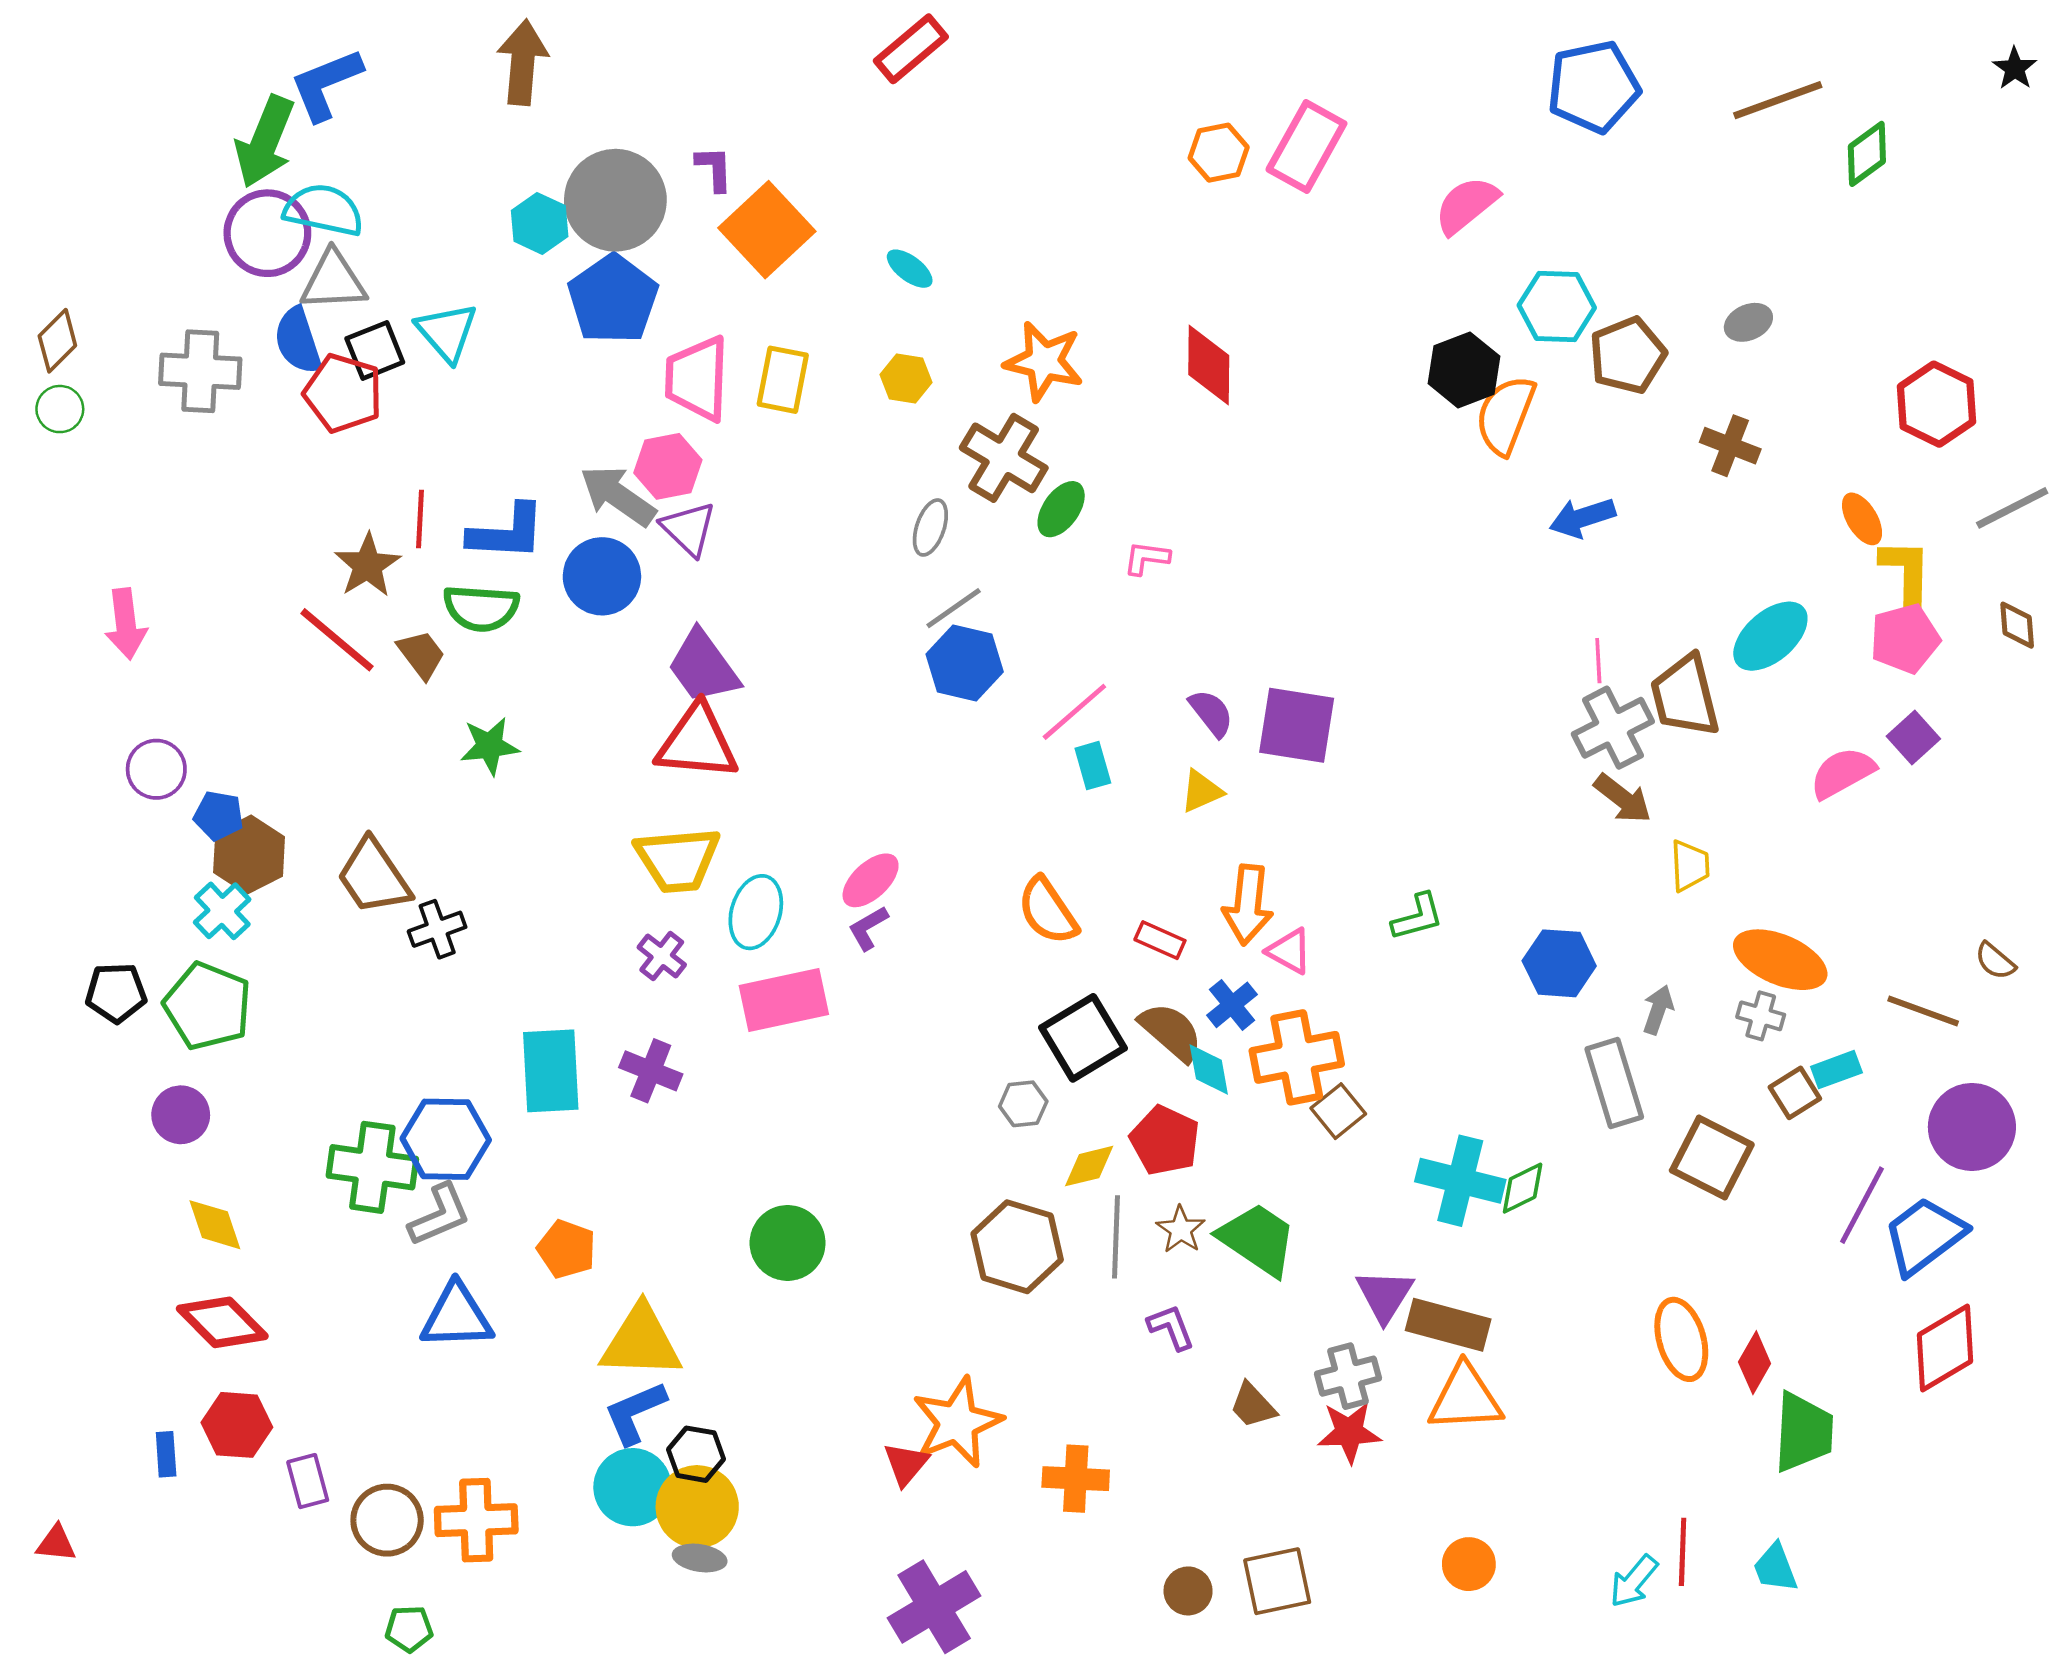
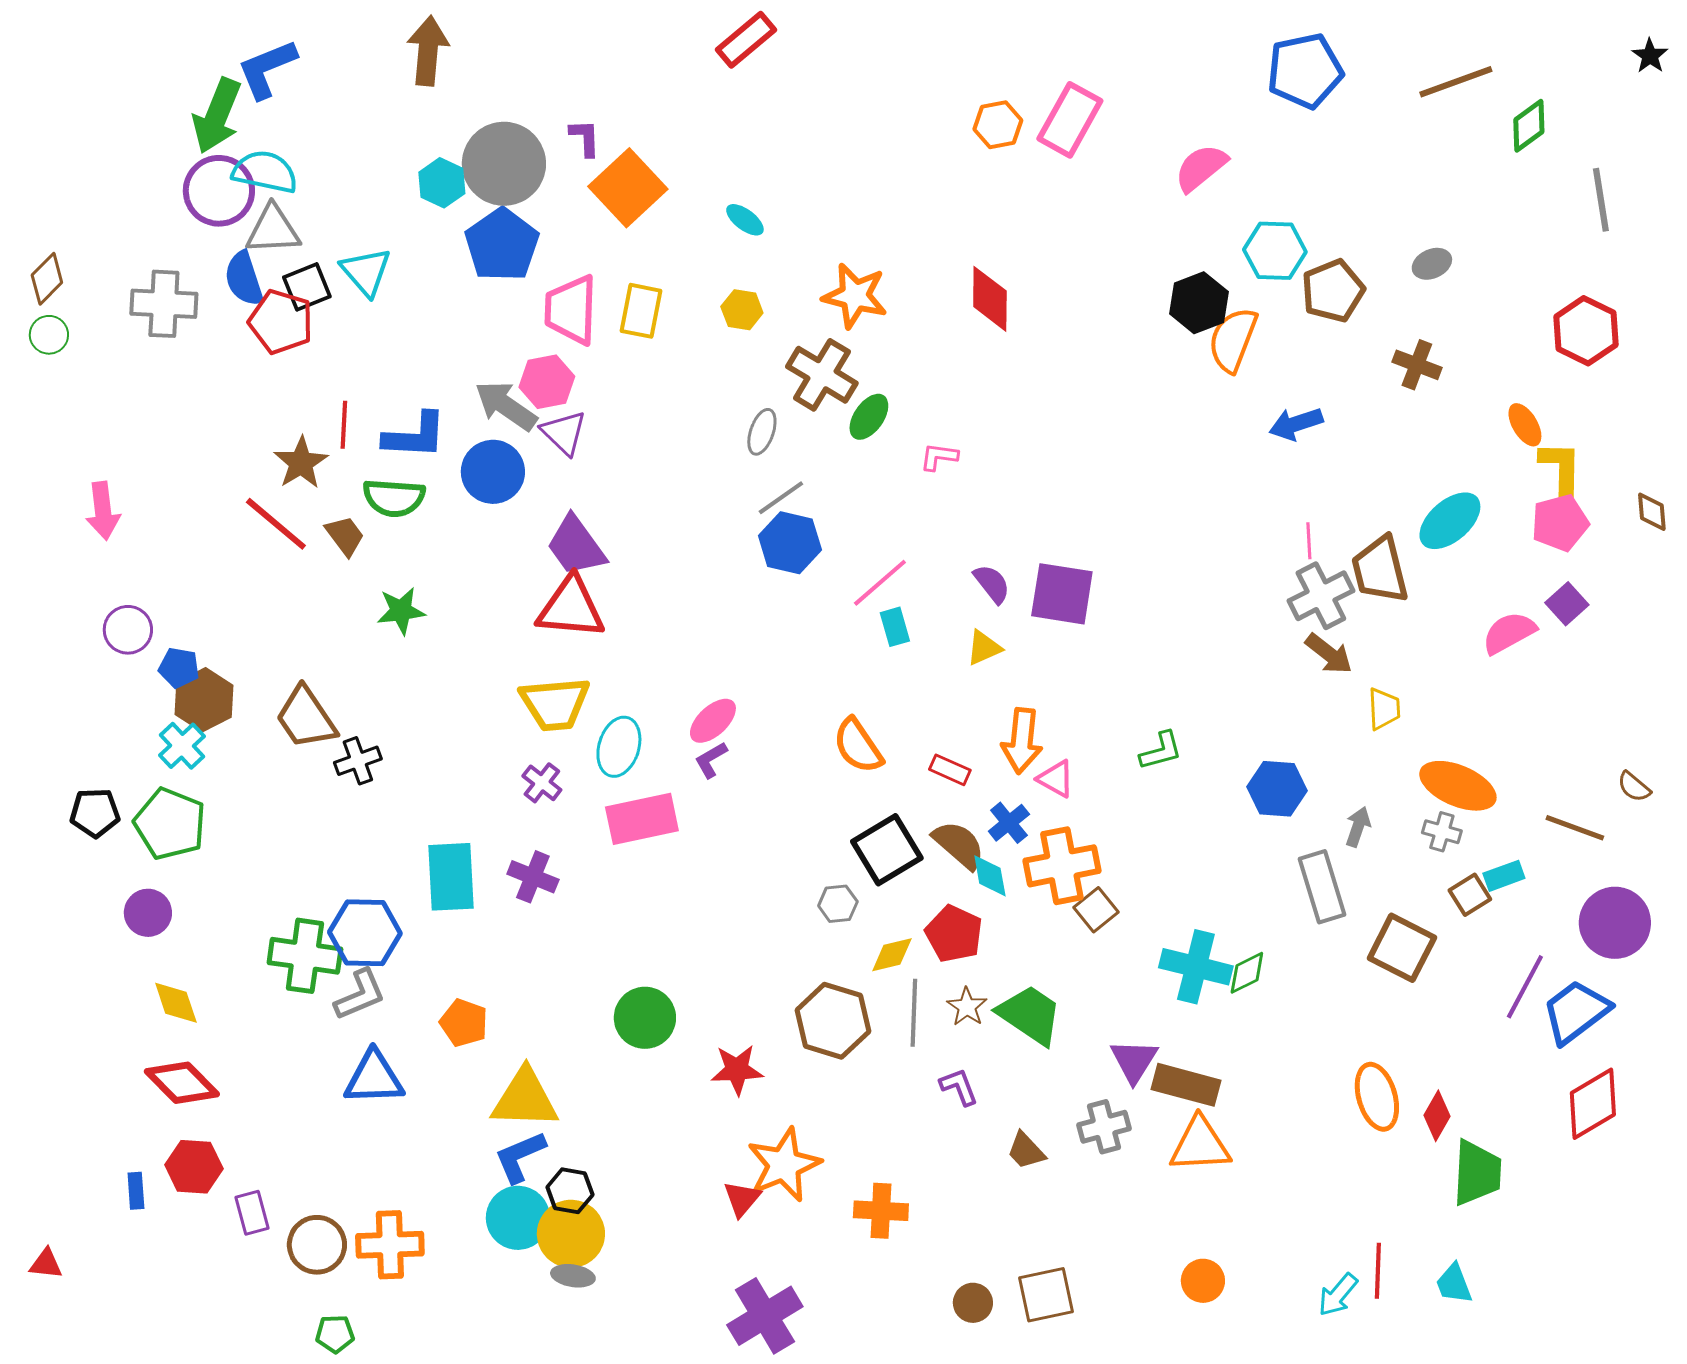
gray line: (2012, 508) -> (1601, 200), moved, turned -72
red star: (1349, 1432) -> (737, 1070), moved

